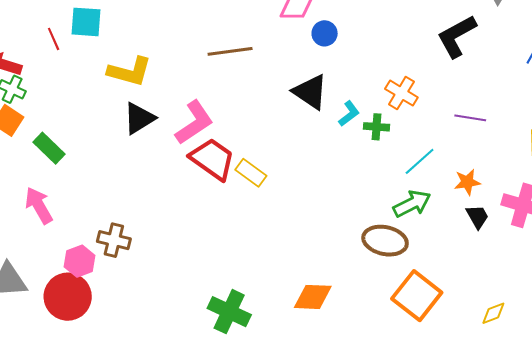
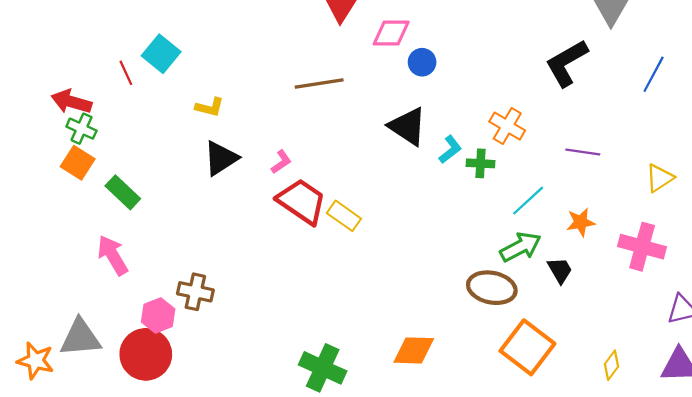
cyan square: (86, 22) -> (161, 54), turned 36
yellow L-shape: (130, 72) -> (210, 107), size x0.6
pink L-shape: (194, 123) -> (281, 162), size x0.5
black trapezoid: (477, 217) -> (560, 270), moved
yellow diamond: (493, 313) -> (611, 365), turned -32

